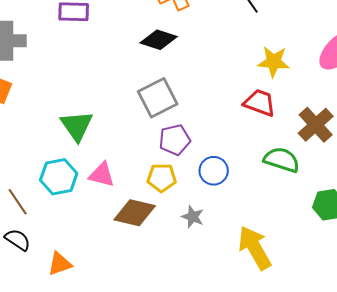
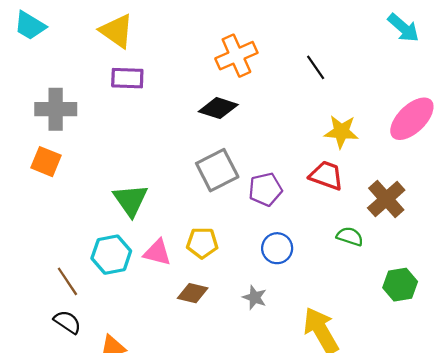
purple pentagon: (175, 140) -> (265, 189), moved
green semicircle: (282, 160) -> (350, 236), size x0.7
yellow pentagon: (162, 178) -> (202, 243), moved
brown diamond: (135, 213) -> (193, 293), size x0.7

